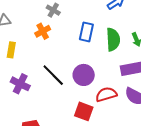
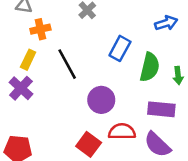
orange cross: (43, 31) -> (40, 29), moved
yellow rectangle: (11, 50) -> (28, 60), moved
black line: (53, 75) -> (67, 64), moved

